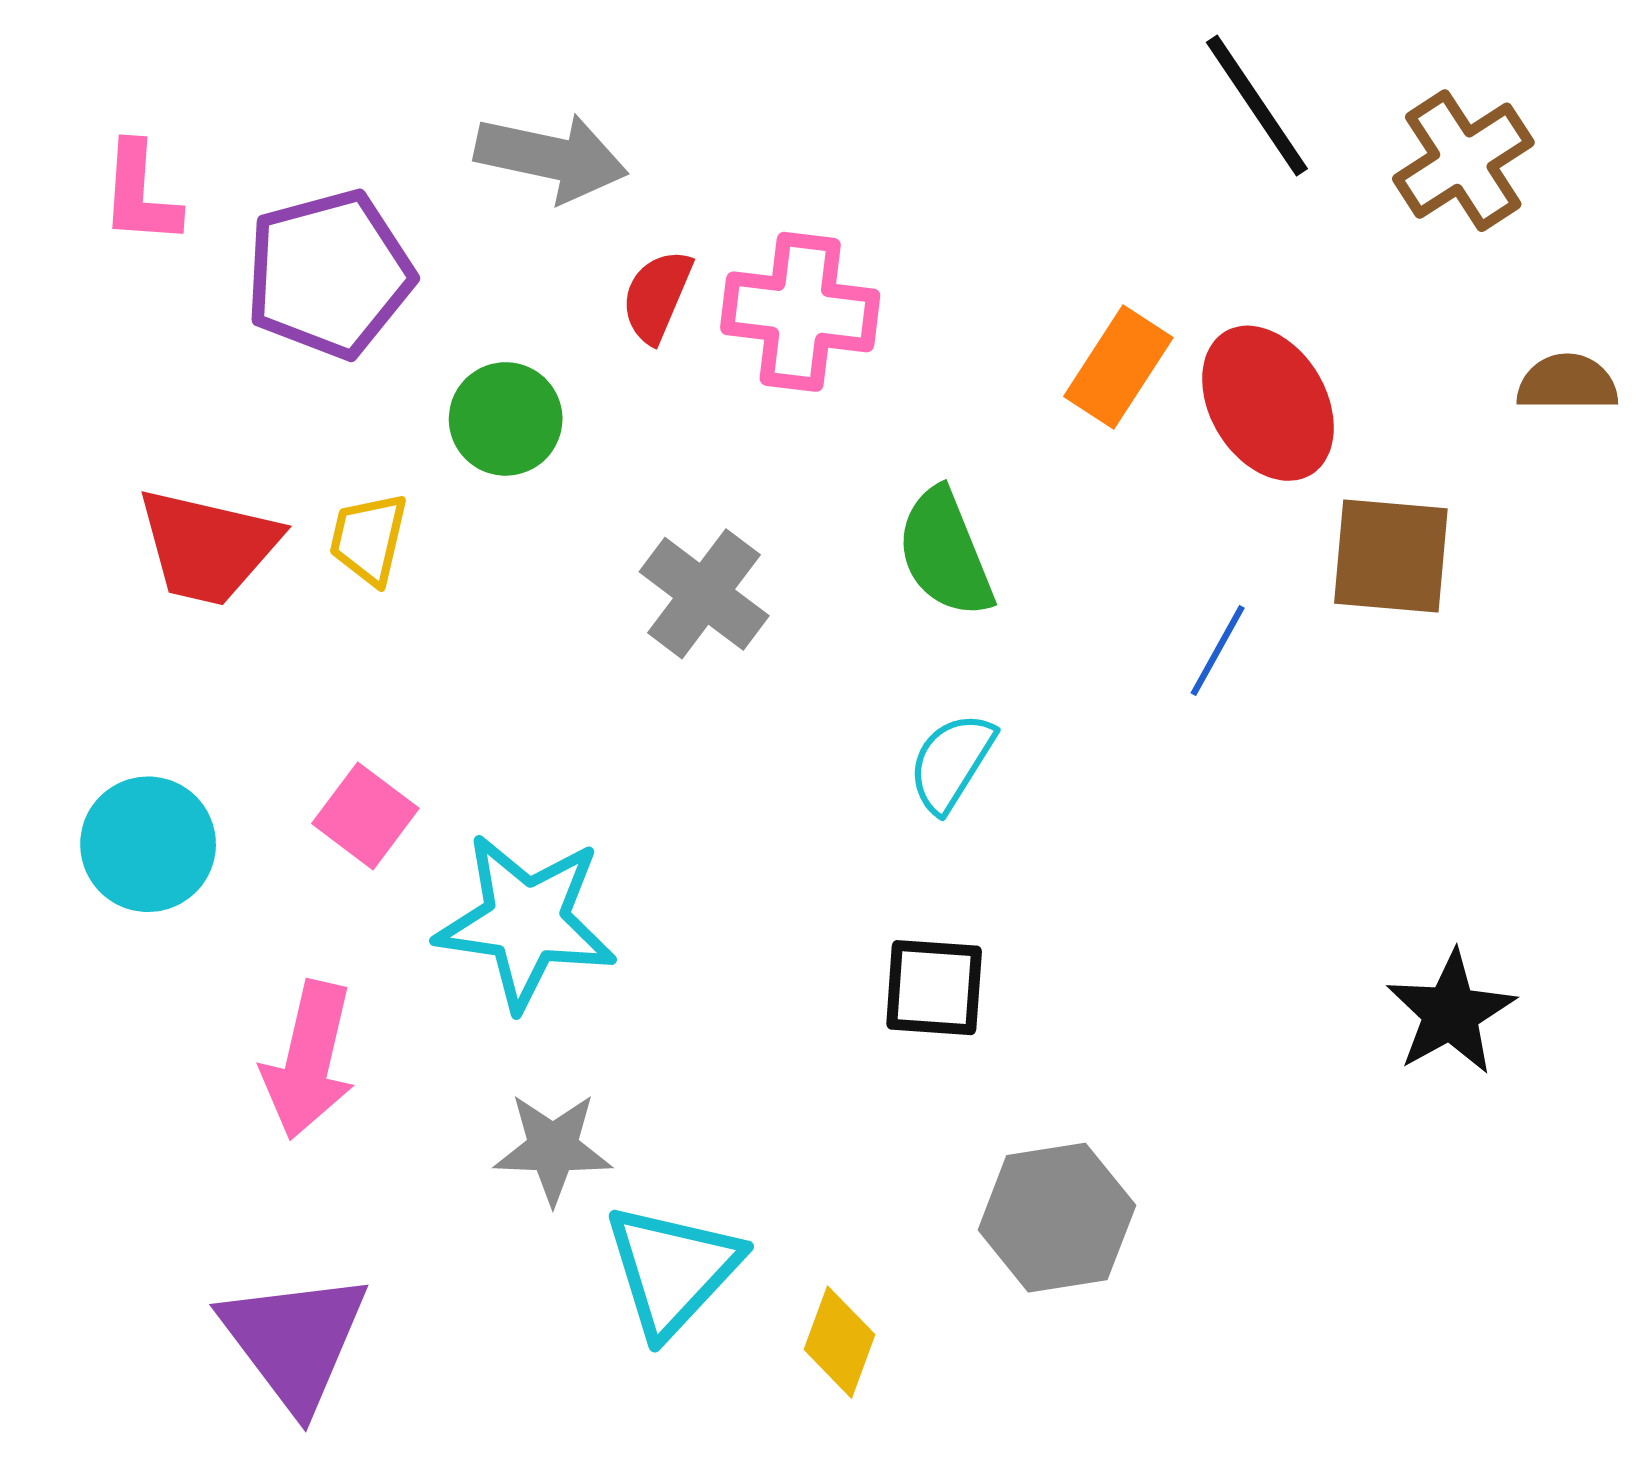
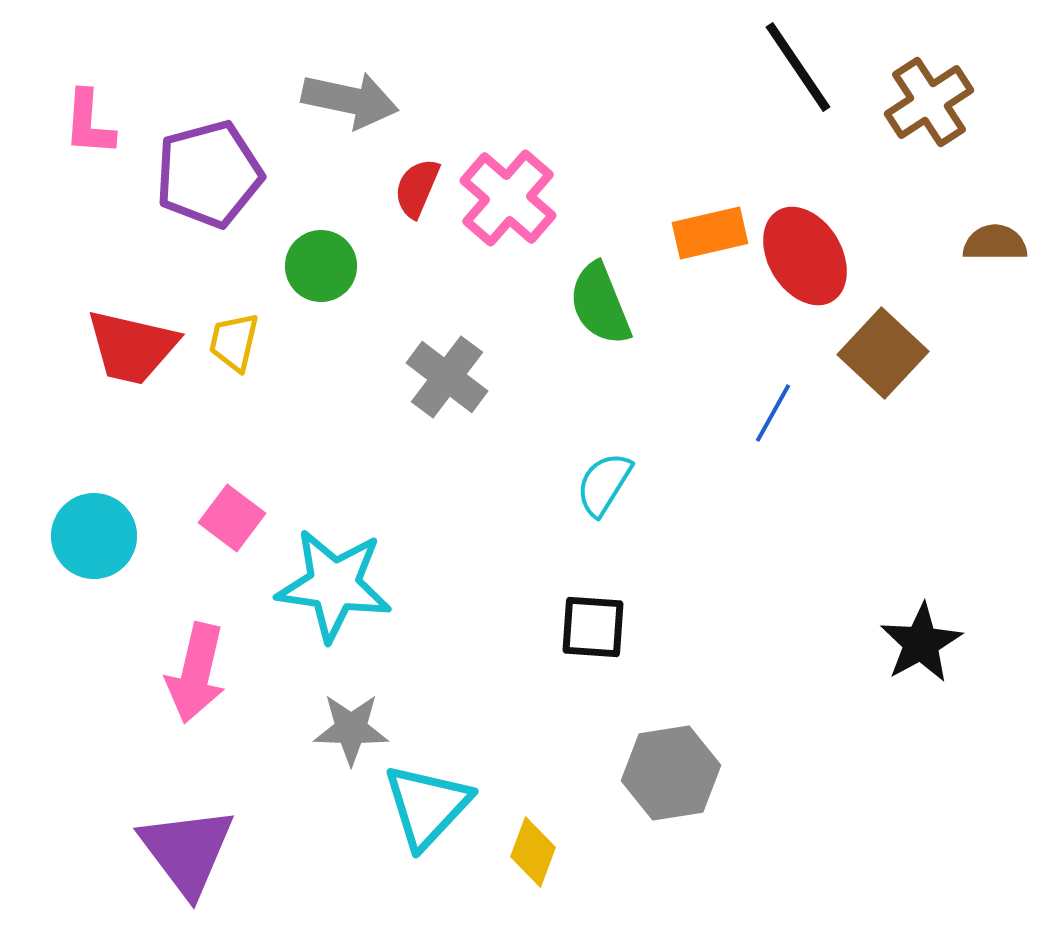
pink cross: (800, 312) -> (508, 198), turned 34
orange rectangle: (1118, 367) -> (710, 233), turned 44
green semicircle: (945, 553) -> (600, 304), moved
brown square: (1391, 556) -> (883, 353), turned 38

